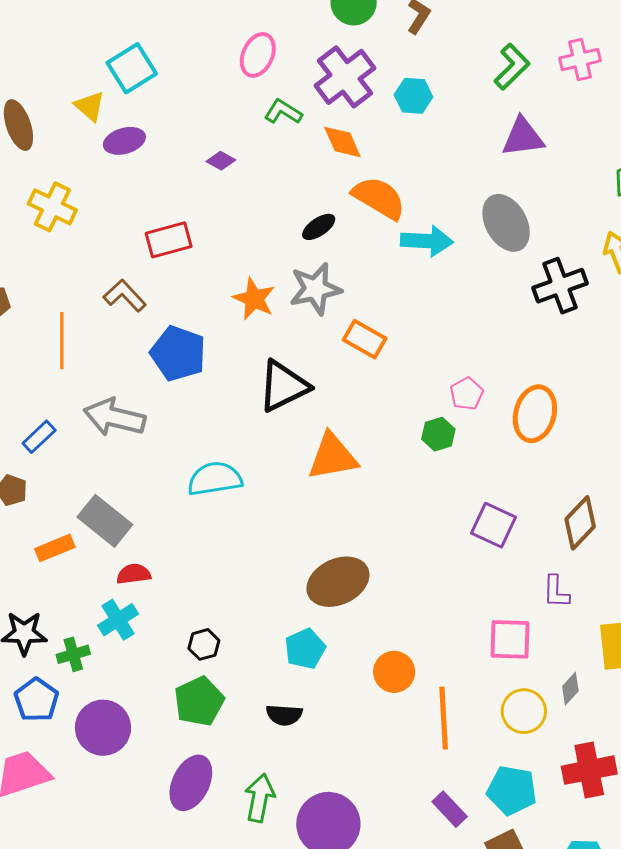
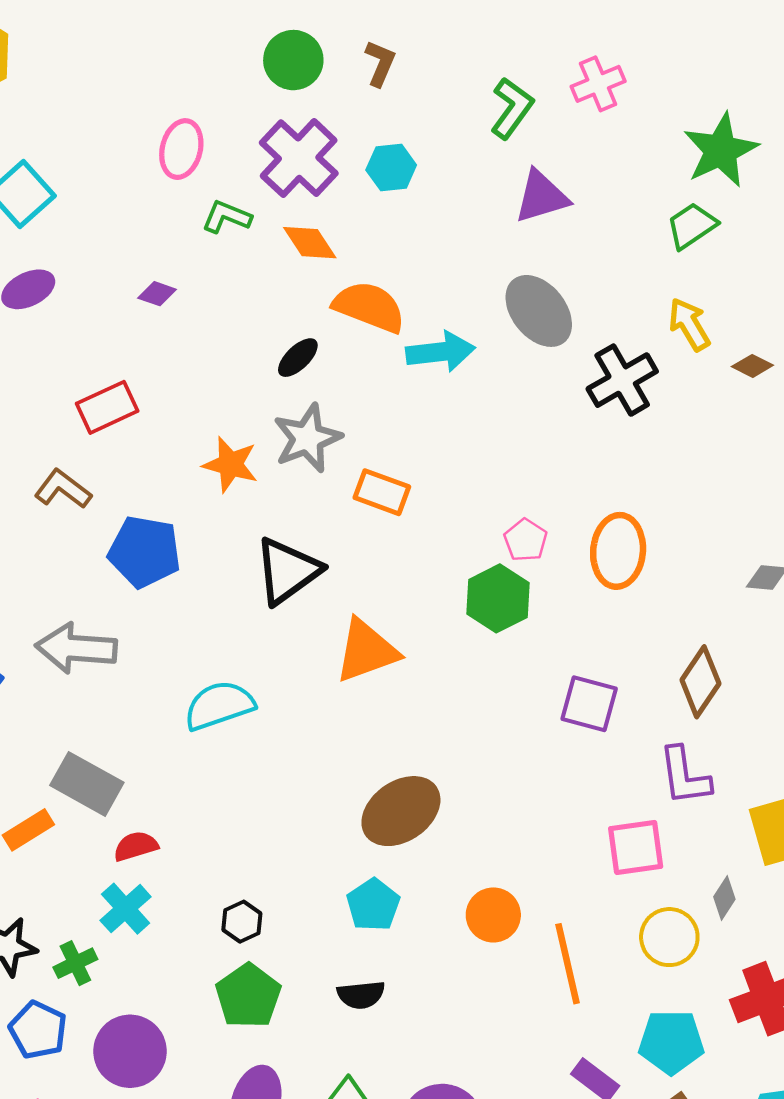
green hexagon: (438, 434) -> (498, 598), size x1.5
purple L-shape: (556, 592) -> (685, 776), size x1.4

